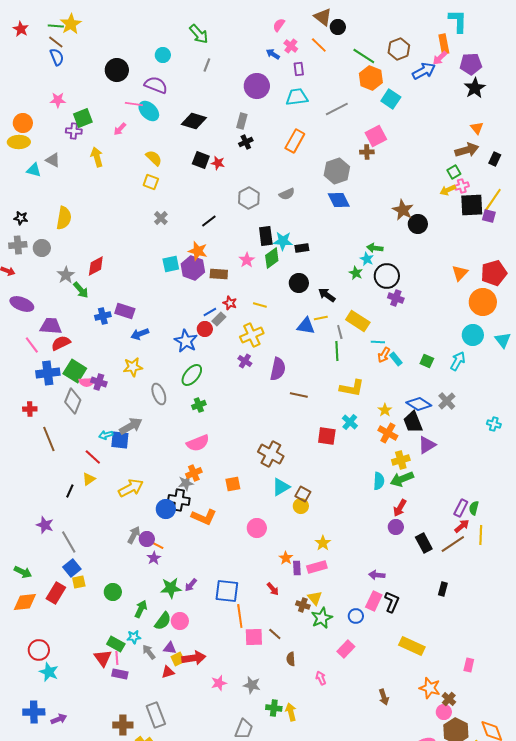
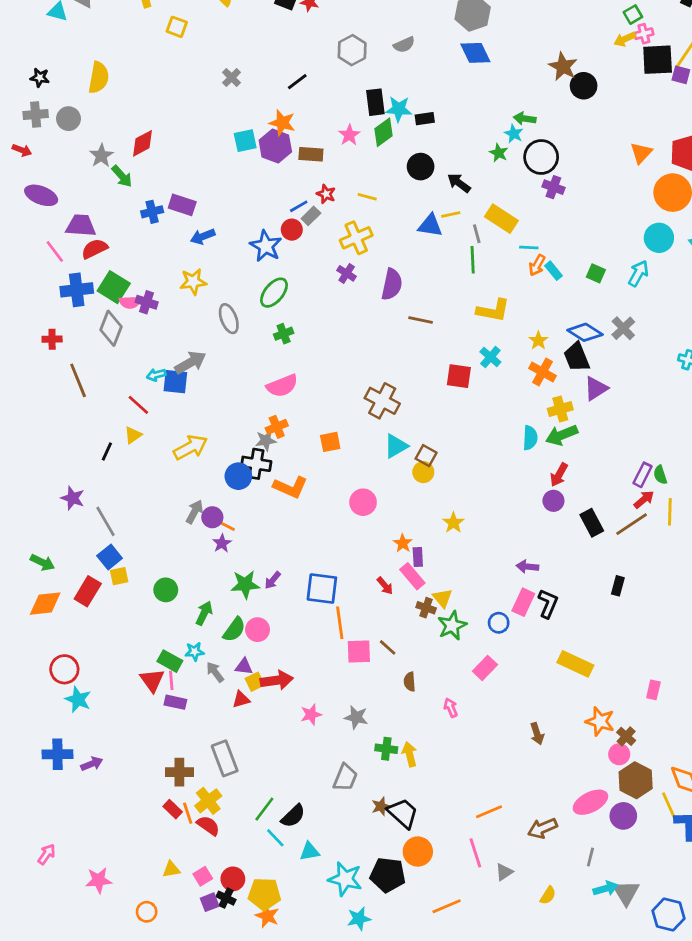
yellow square: (151, 182) -> (177, 27), moved
green semicircle: (474, 508) -> (660, 475), turned -32
pink rectangle: (317, 567) -> (412, 576), moved, turned 66

